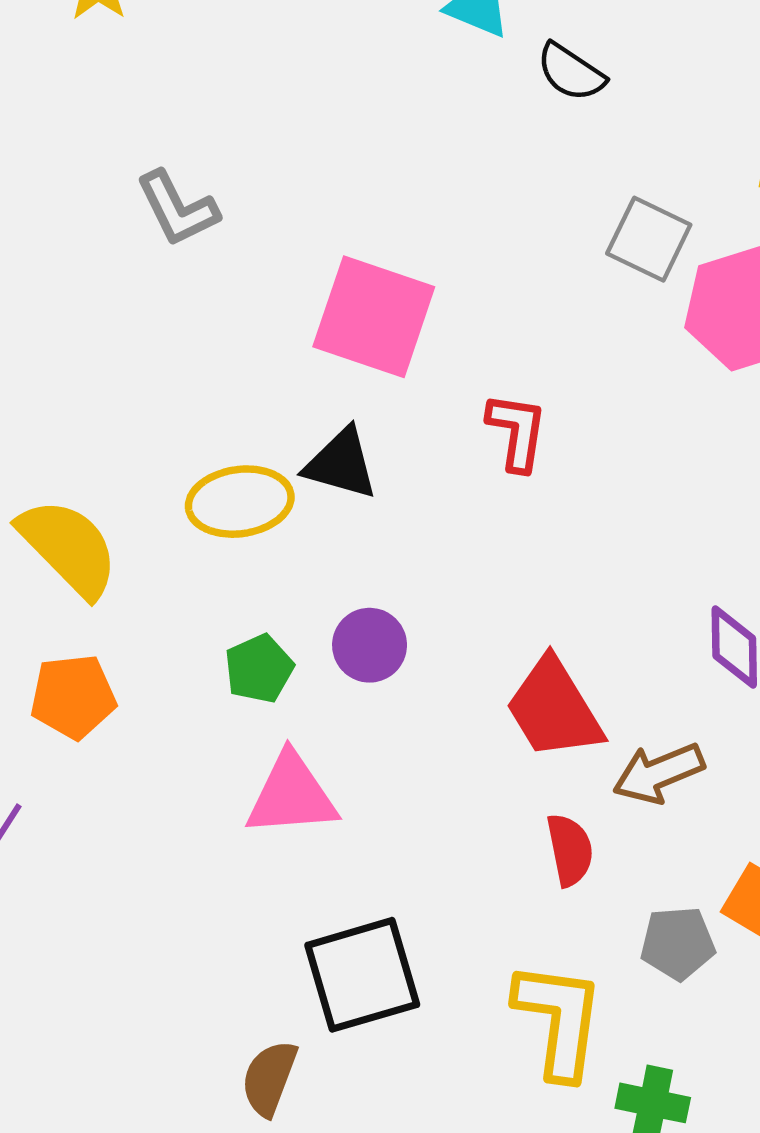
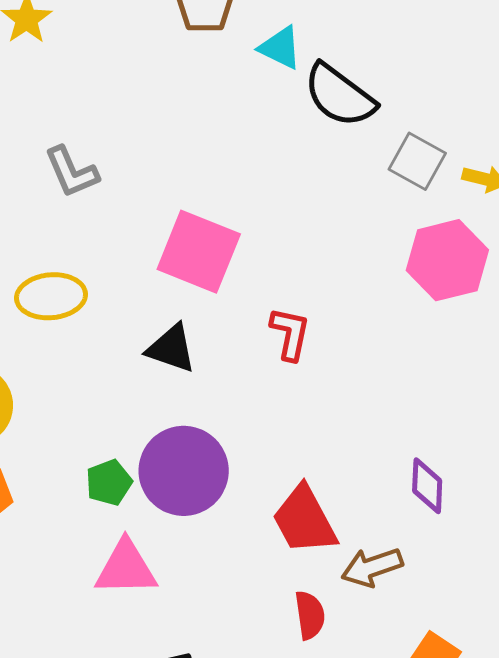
black semicircle: (571, 72) -> (340, 95), size x1.6
gray square: (649, 239) -> (417, 161), moved
yellow ellipse: (240, 502) -> (51, 296), moved
purple circle: (370, 645) -> (184, 471), size x1.8

